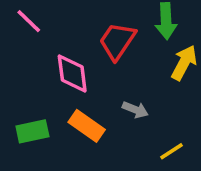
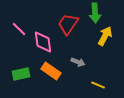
pink line: (29, 21) -> (19, 29), moved
yellow line: (171, 151) -> (98, 85), turned 56

